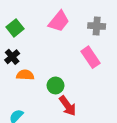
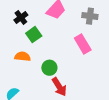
green square: (15, 28) -> (34, 35), moved
black cross: (12, 57) -> (21, 17), moved

